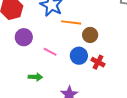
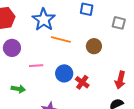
brown circle: (90, 35) -> (94, 46), moved
pink line: (50, 52) -> (36, 66), turned -40

